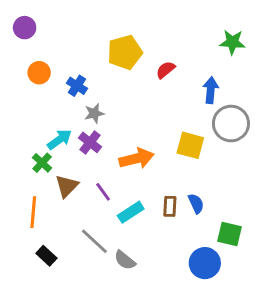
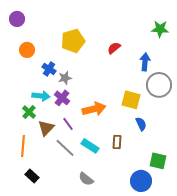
yellow pentagon: (125, 52) -> (73, 41), moved
blue cross: (77, 86) -> (49, 69), moved
cyan arrow: (59, 140) -> (41, 96), turned 42
purple line: (103, 192) -> (68, 124), moved
blue semicircle: (196, 203) -> (141, 124), moved
cyan rectangle: (131, 212) -> (90, 146), turned 66
gray line: (94, 241) -> (65, 148), moved

